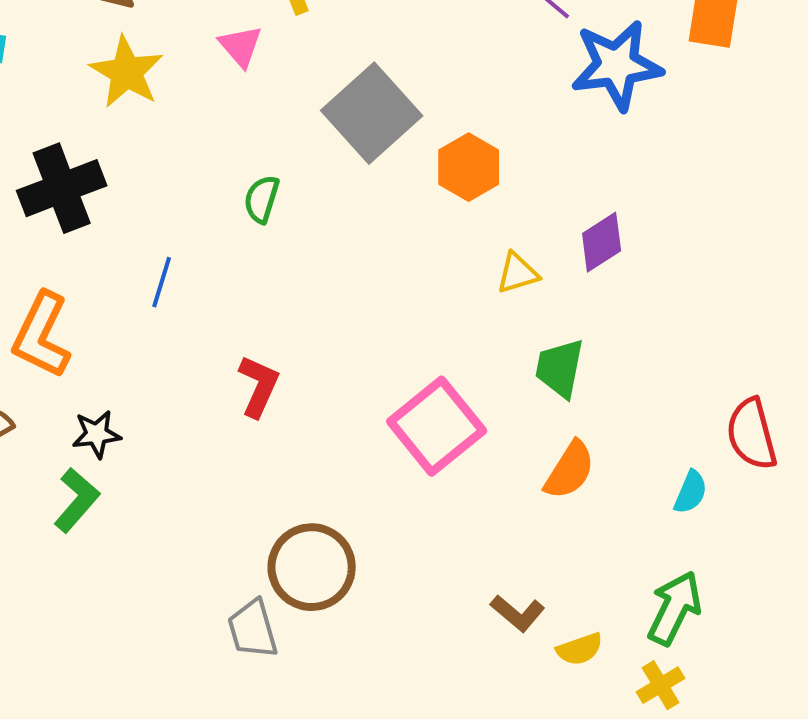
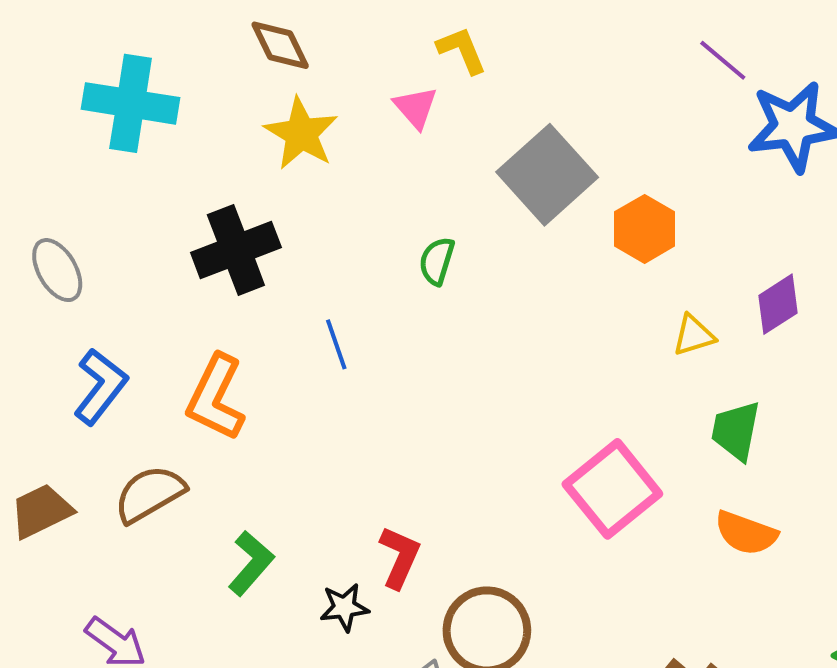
blue line: (162, 282) -> (336, 344), turned -36
red L-shape: (259, 386) -> (400, 557), moved
black star: (97, 434) -> (344, 607), moved
orange semicircle: (570, 470) -> (746, 533), turned 78

